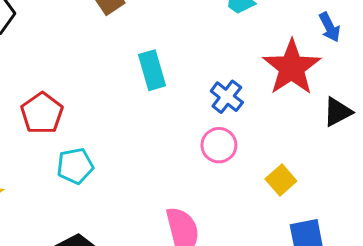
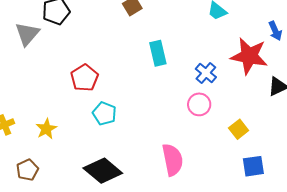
red star: (292, 67) -> (249, 56), turned -30
cyan pentagon: (75, 166) -> (104, 113), turned 30

